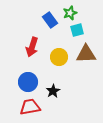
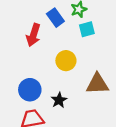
red arrow: (32, 47) -> (33, 35), moved
brown triangle: (86, 54) -> (97, 84), moved

